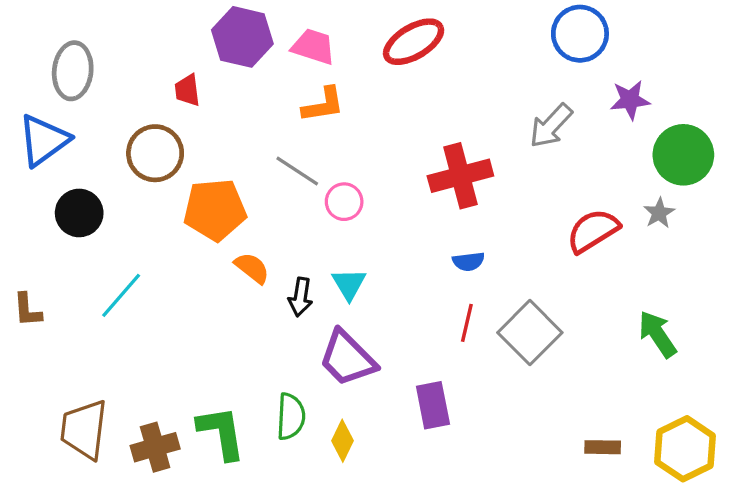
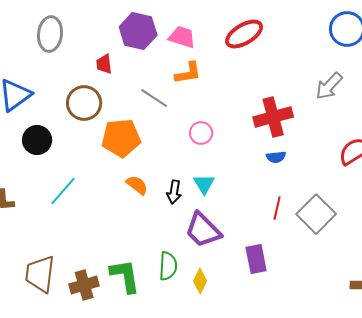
gray ellipse: (73, 71) -> (50, 34), moved
gray line: (297, 171) -> (154, 98), moved
blue semicircle: (468, 261) -> (276, 157), moved
orange semicircle: (252, 268) -> (137, 185), moved

